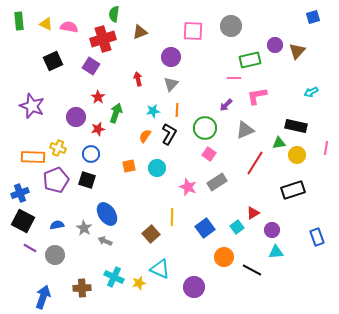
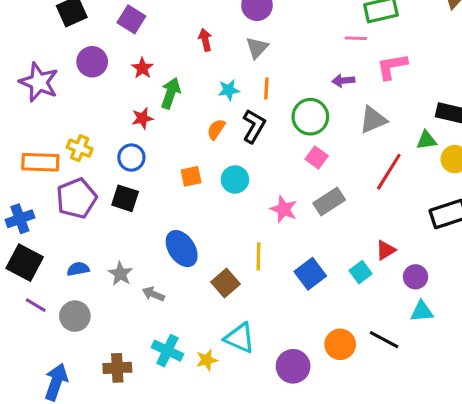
purple arrow: (226, 105) -> (343, 81), turned 40
purple circle: (76, 117) -> (92, 62), moved
blue ellipse: (107, 214) -> (182, 249), moved
orange circle: (224, 257) -> (340, 344), moved

